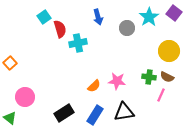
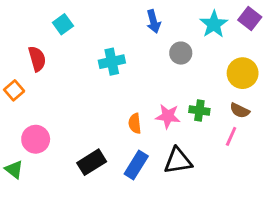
blue arrow: (98, 17) -> (153, 21), moved
gray circle: (127, 28) -> (181, 53), moved
red semicircle: (60, 29) -> (37, 59), moved
green cross: (149, 77) -> (199, 110), moved
orange semicircle: (94, 86) -> (135, 123), turned 128

